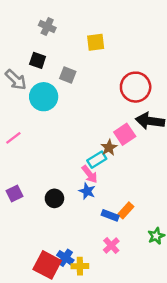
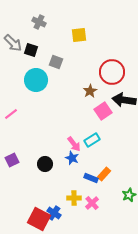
gray arrow: (16, 80) -> (13, 43), moved
brown star: (109, 148) -> (90, 91), moved
cyan rectangle: (97, 160) -> (92, 140), moved
yellow cross: (80, 266) -> (74, 198), moved

